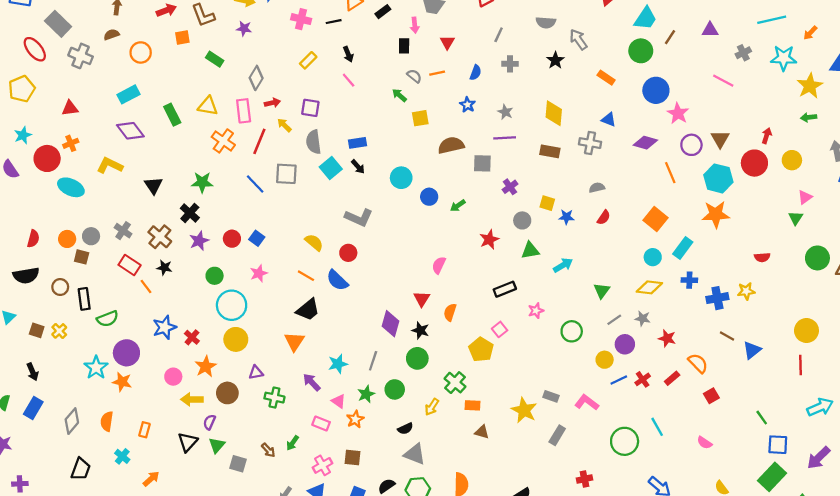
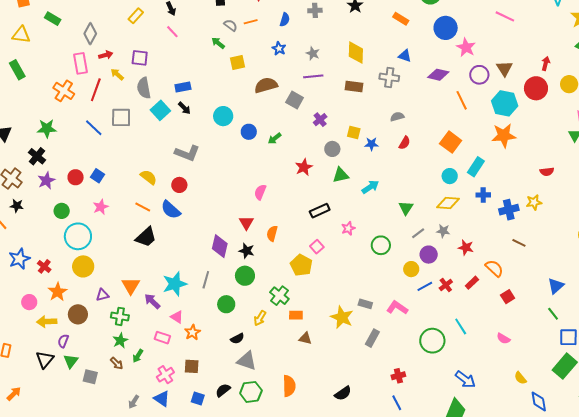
yellow triangle: (208, 106) -> (21, 35), moved
gray square: (482, 163) -> (295, 100), turned 30
orange triangle: (294, 341) -> (131, 286), moved
blue triangle: (752, 350) -> (556, 286), moved
cyan star: (338, 364) -> (175, 284), size x1.4
green star: (366, 394) -> (120, 340), moved

